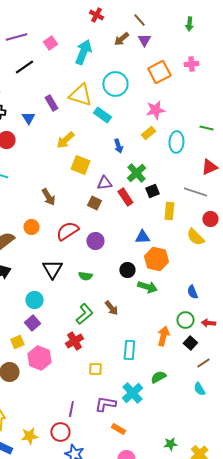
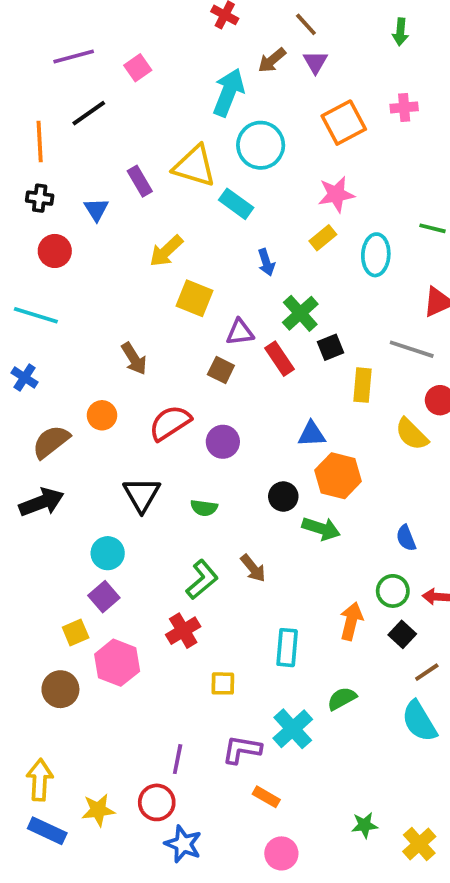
cyan arrow: (83, 52) -> (229, 92), moved
cyan semicircle: (199, 389) -> (419, 721), size x1.6

